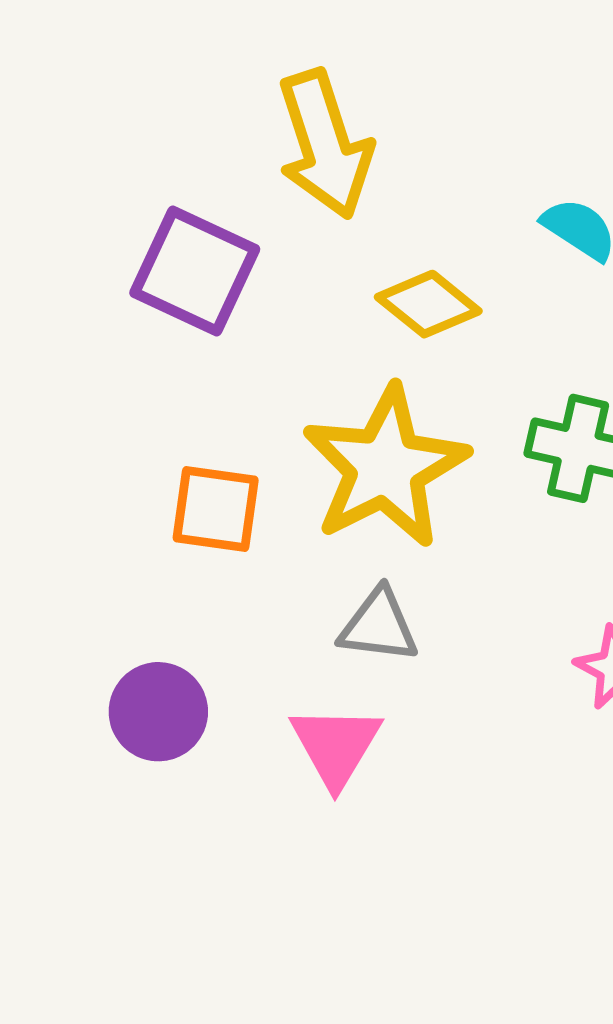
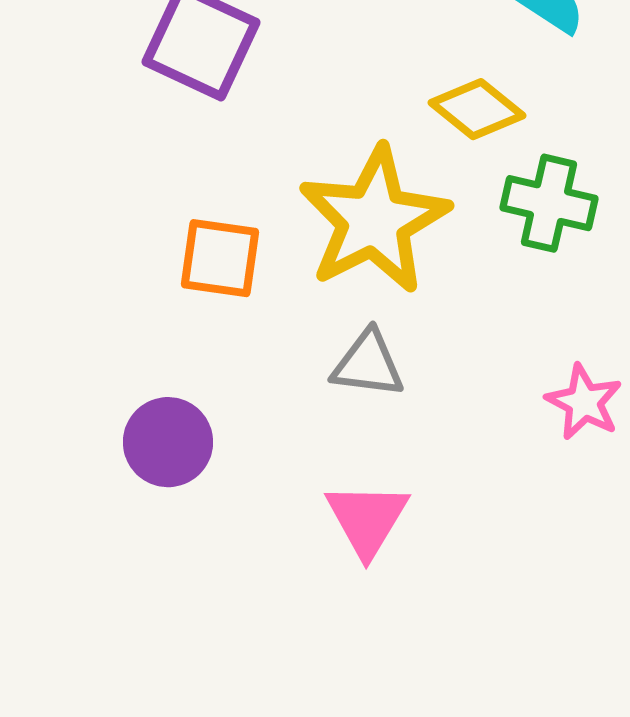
yellow diamond: (428, 304) -> (477, 109), moved
pink triangle: (336, 746) -> (367, 519), moved

